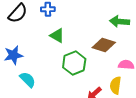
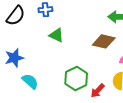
green hexagon: (74, 63) -> (76, 79), moved

